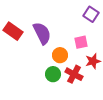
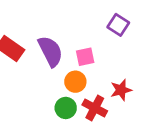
pink square: (81, 42) -> (85, 57), moved

